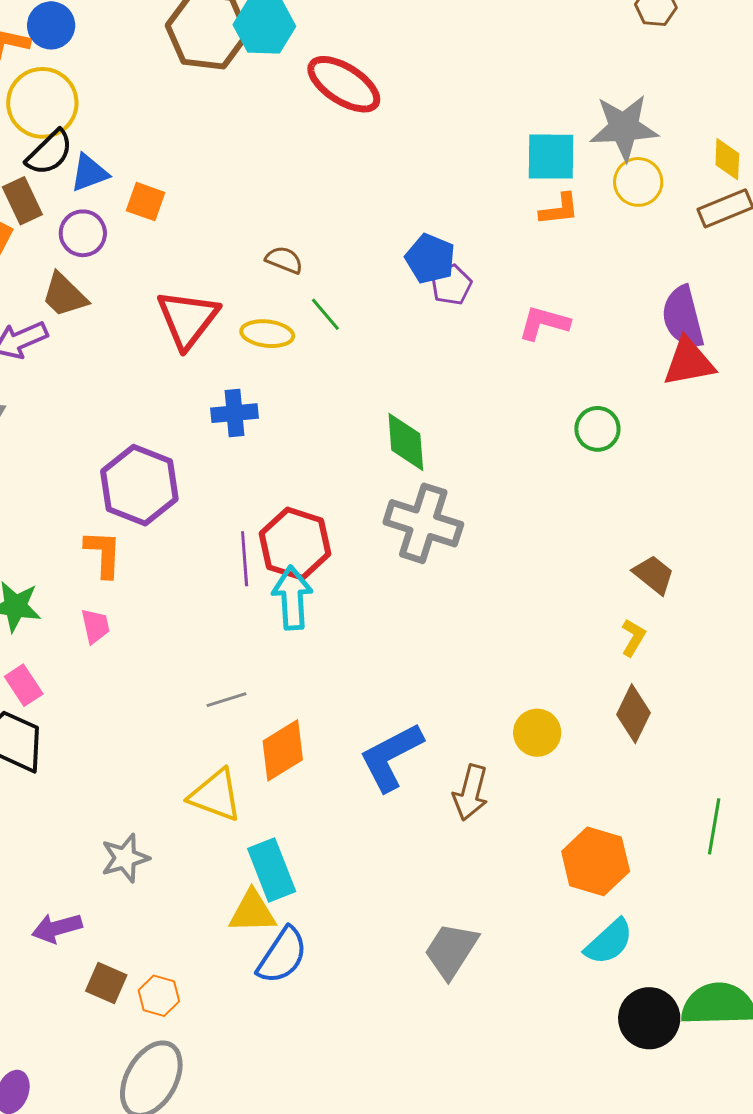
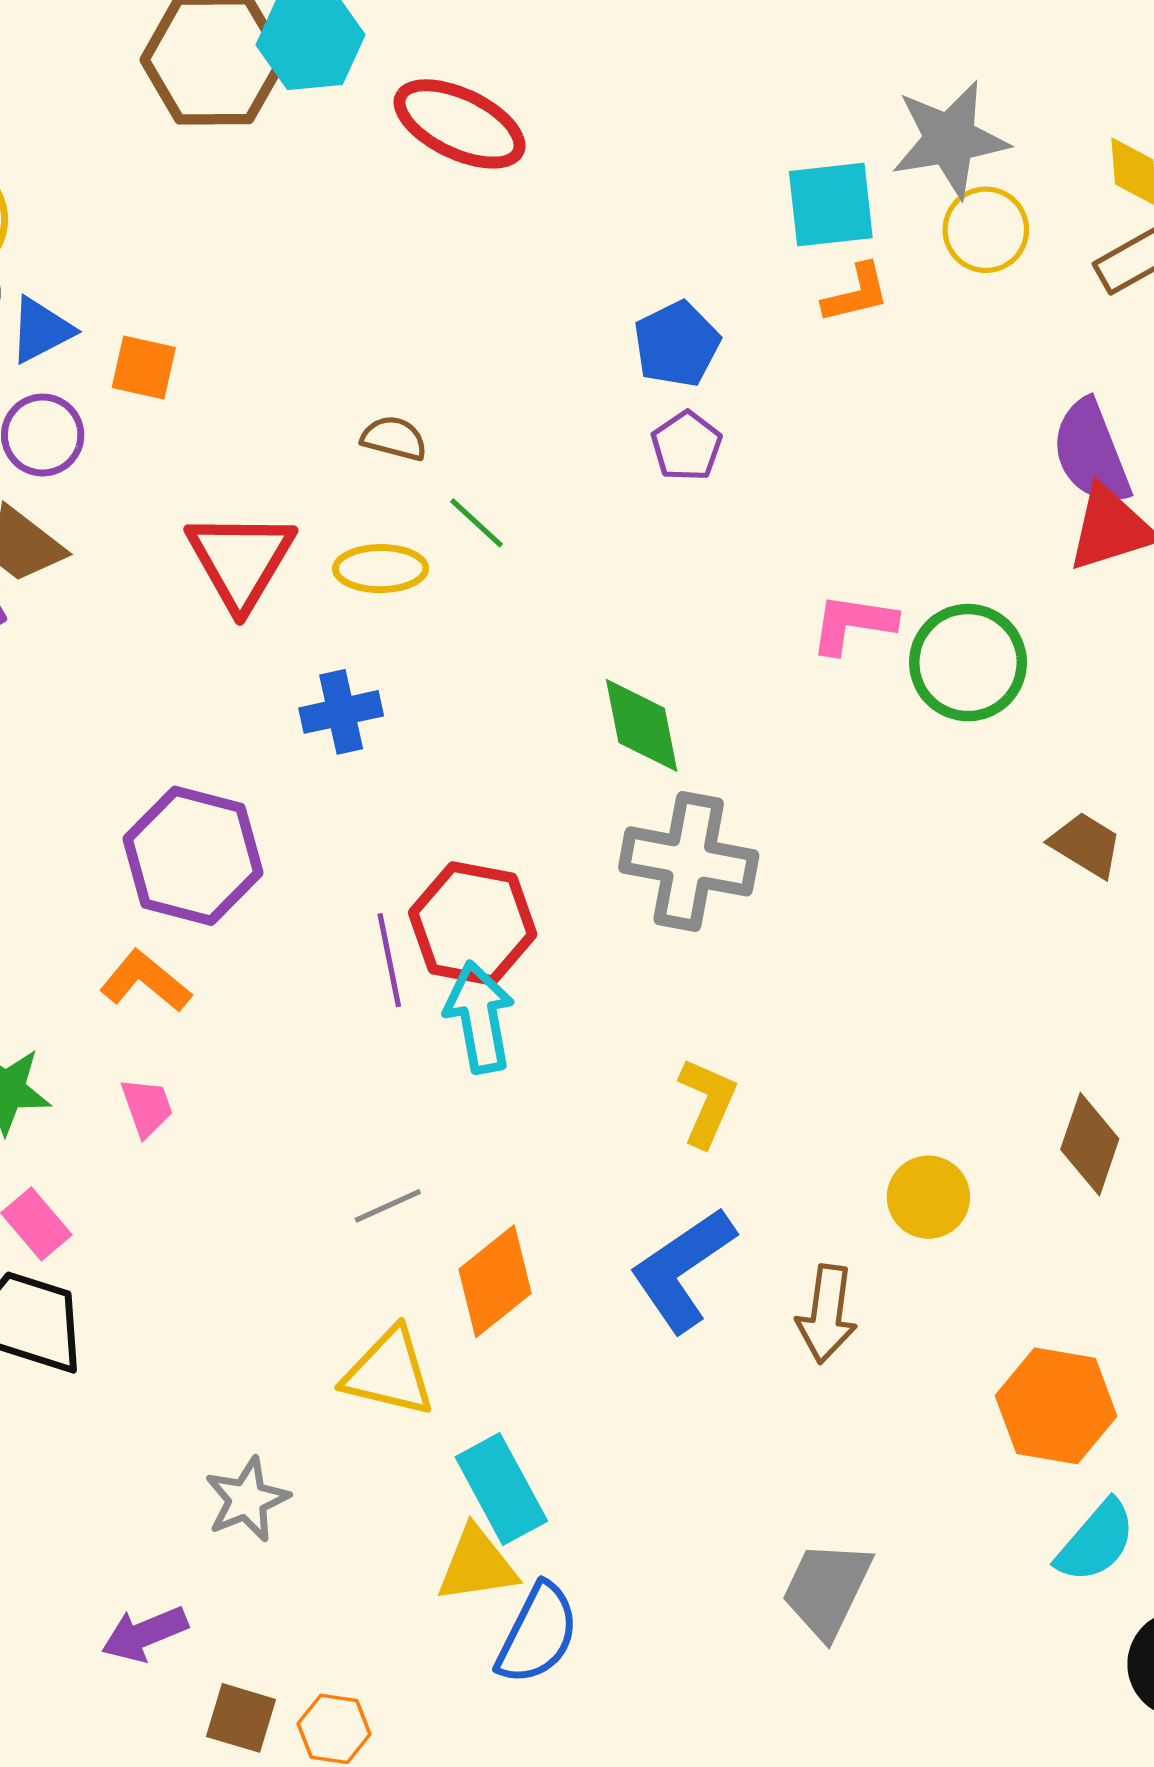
blue pentagon: (430, 259) -> (677, 344), moved, turned 30
pink L-shape: (544, 323) -> (853, 624), moved
green circle: (597, 429) -> (968, 663), size x1.5
orange L-shape: (103, 554) -> (145, 981), turned -46
brown trapezoid: (654, 575) -> (1086, 845), moved
yellow L-shape: (633, 638) -> (707, 1102), moved, size x1.4

